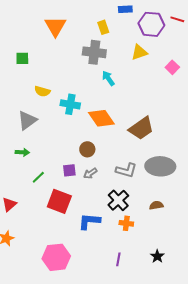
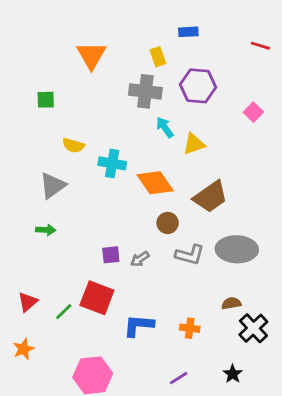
purple hexagon: (151, 24) -> (198, 86), moved
yellow triangle: (139, 52) -> (194, 144), moved
brown circle: (87, 149) -> (168, 223), moved
green line: (38, 177) -> (64, 312), moved
black cross: (118, 200) -> (253, 328), moved
purple line: (118, 259) -> (179, 378), turned 48

